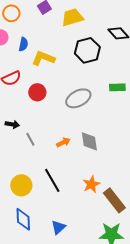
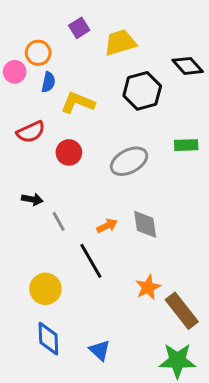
orange circle: (11, 13) -> (38, 53), moved
black line: (52, 180) -> (91, 261), moved
blue triangle: (58, 227) -> (100, 350), turned -35

